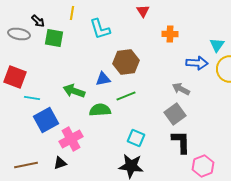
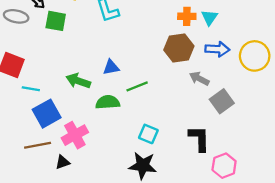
cyan triangle: (217, 45) -> (209, 17), moved
brown hexagon: (126, 62) -> (179, 48), moved
gray square: (175, 114) -> (222, 101), moved
brown line: (26, 165) -> (38, 145), moved

